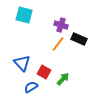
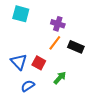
black rectangle: (79, 39) -> (76, 47), moved
red square: (44, 72) -> (39, 63), moved

